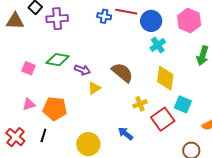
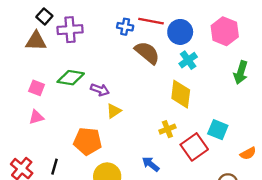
brown triangle: (15, 21) -> (36, 41), moved
brown semicircle: (122, 73) -> (147, 53), moved
yellow diamond: (165, 78) -> (181, 94), moved
pink triangle: (29, 104) -> (36, 117), moved
orange pentagon: (55, 109) -> (88, 141), moved

